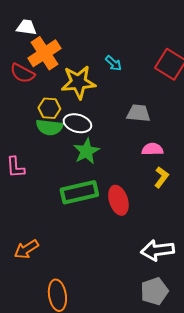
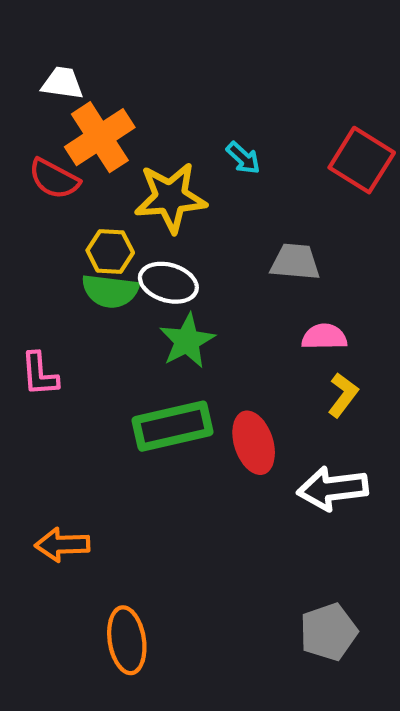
orange arrow: (26, 249) -> (62, 545), turned 30
white arrow: (157, 250) -> (333, 488), moved

